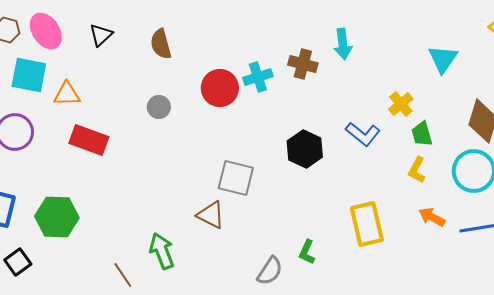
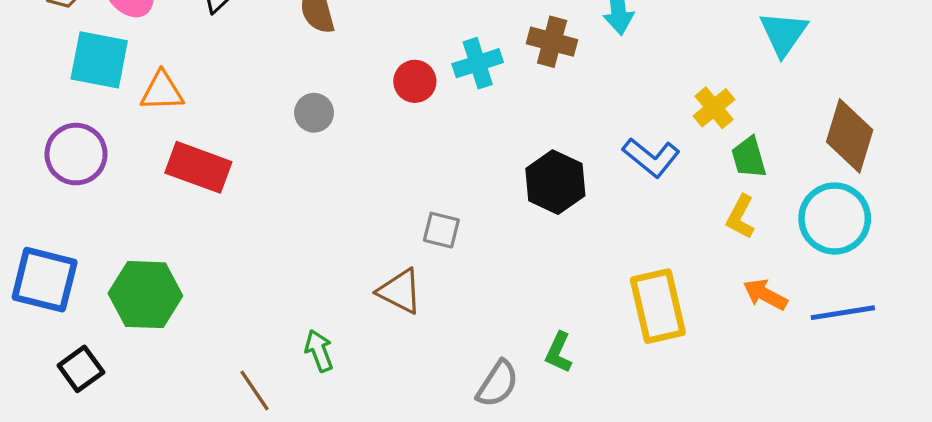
red circle: (220, 88) -> (415, 81), size x0.7
gray square: (236, 178) -> (441, 230), size x0.6
green arrow: (162, 251) -> (319, 351), size x0.7

